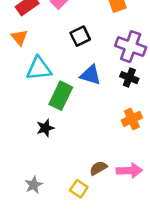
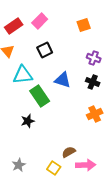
black square: (80, 36) -> (45, 50), moved
purple cross: (131, 47) -> (94, 58), size x0.6
green rectangle: (61, 96) -> (40, 96), turned -60
pink arrow: (129, 171) -> (86, 165), moved

